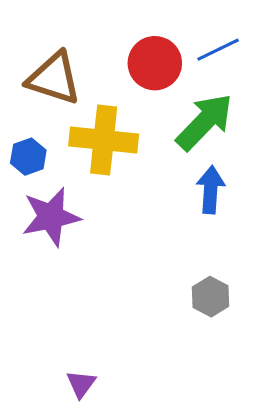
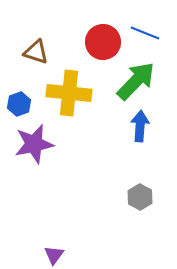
blue line: (218, 50) -> (145, 33), turned 48
brown triangle: (54, 78) -> (36, 52), size x0.7

